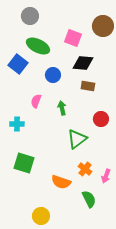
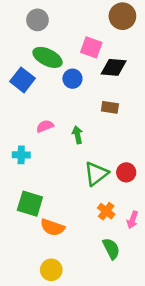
brown circle: (103, 26) -> (122, 16), moved
black diamond: (83, 63) -> (114, 67), moved
blue circle: (53, 75) -> (72, 79), moved
pink semicircle: (36, 101) -> (45, 126), turned 48
red circle: (101, 119) -> (126, 172), moved
orange semicircle: (61, 182) -> (52, 227), moved

